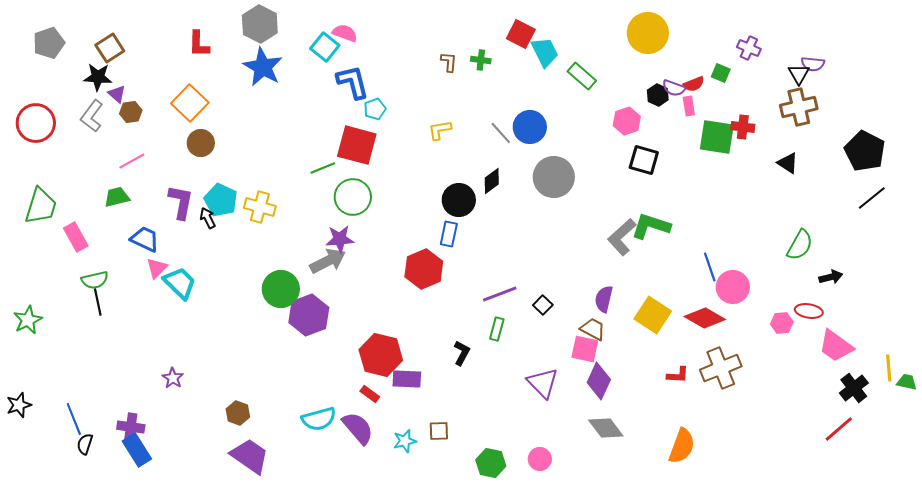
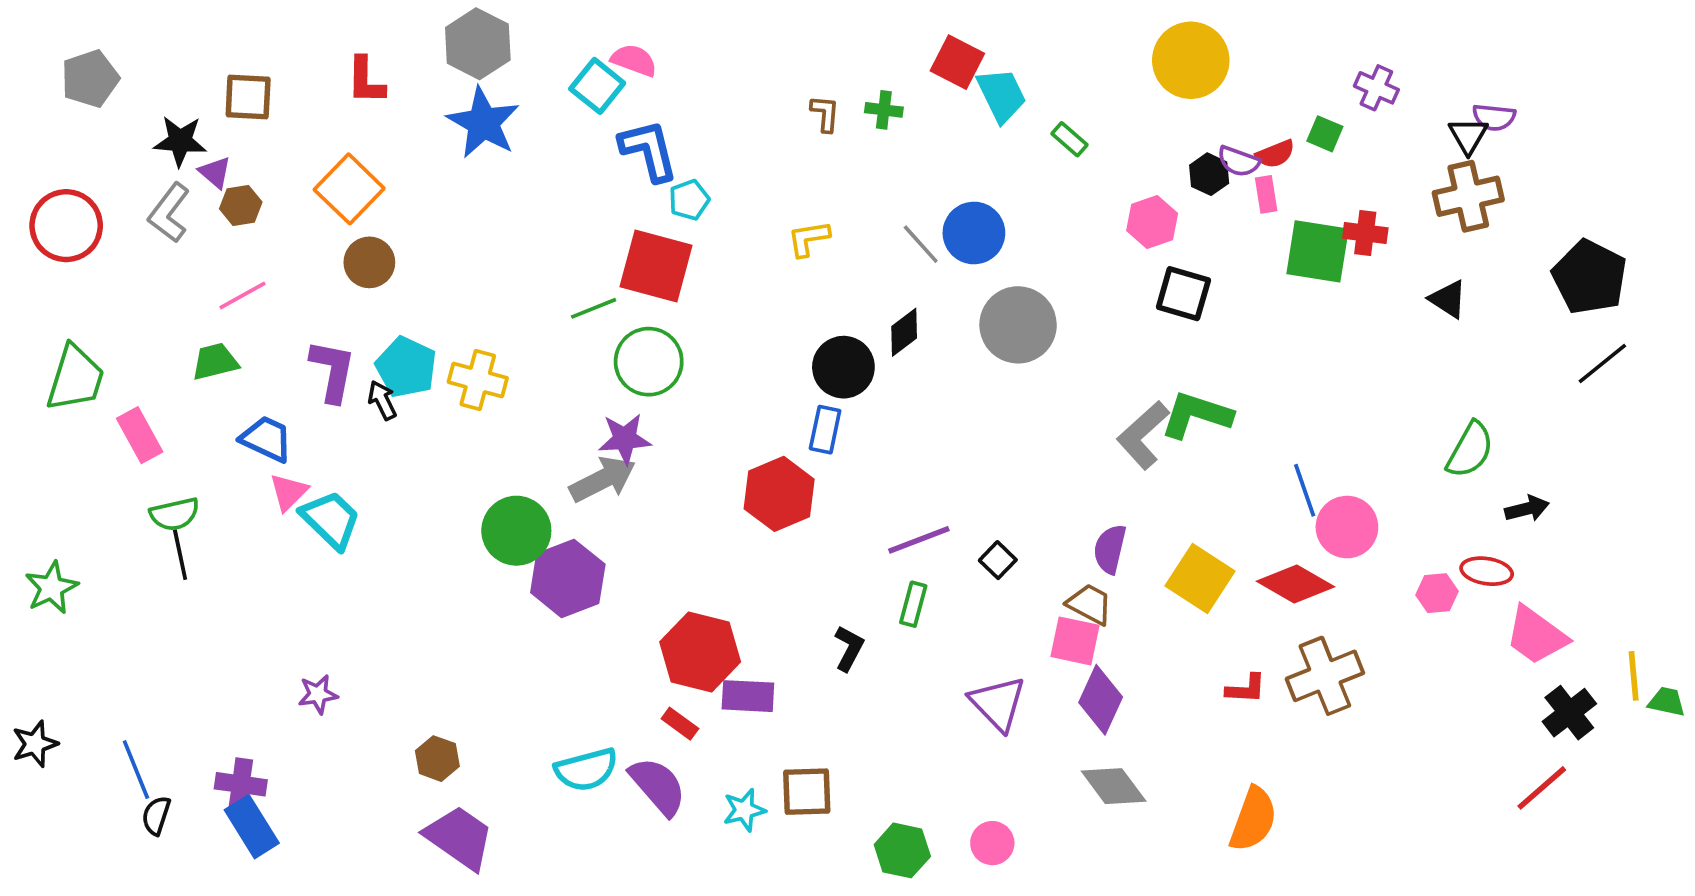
brown square: (110, 48) -> (248, 97), moved, turned 36
green rectangle: (582, 76) -> (1069, 139), size x0.7
purple star: (173, 378) -> (318, 694), turned 30
brown square: (439, 431) -> (807, 792), size x1.4

